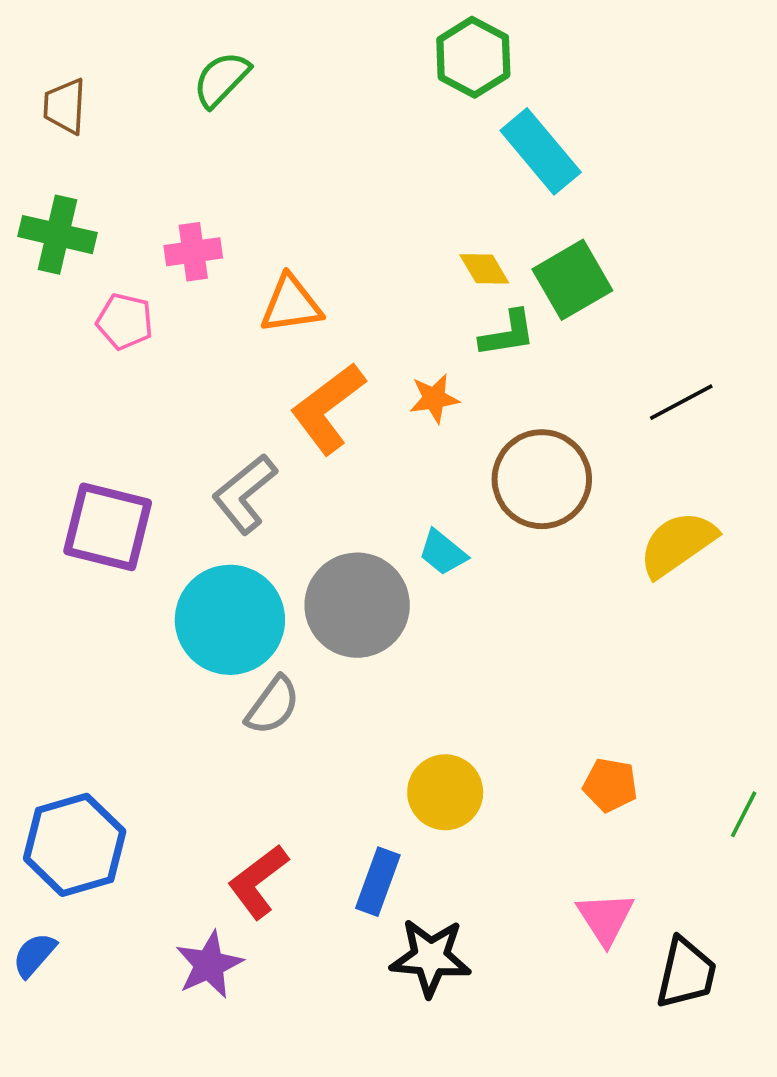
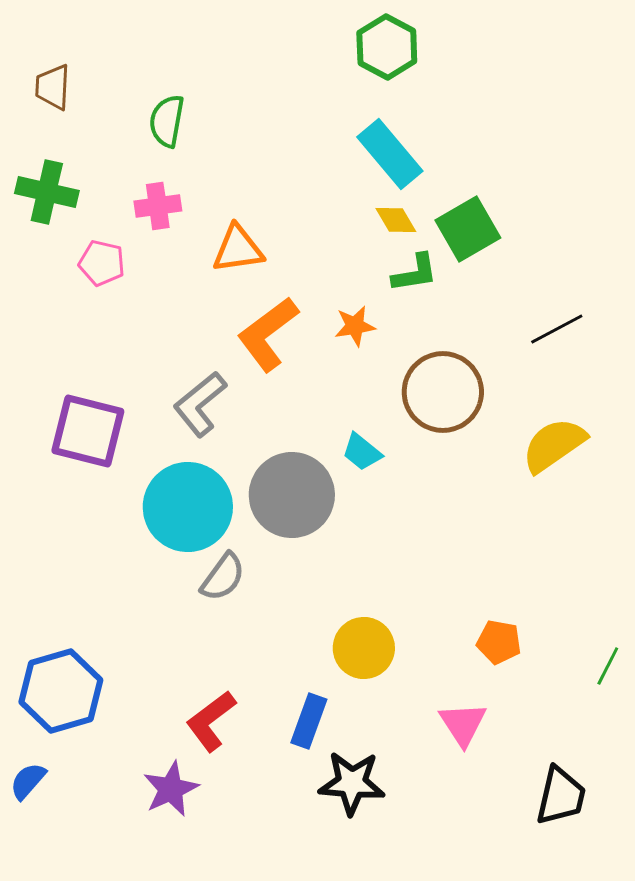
green semicircle: (221, 79) -> (167, 121), moved, turned -34
cyan rectangle: (541, 151) -> (390, 154), moved
pink triangle: (605, 918) -> (463, 724), moved

